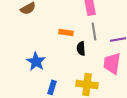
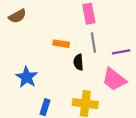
pink trapezoid: (112, 63) -> (114, 79), turned -60

